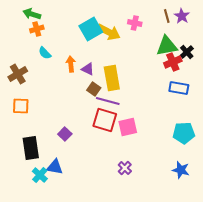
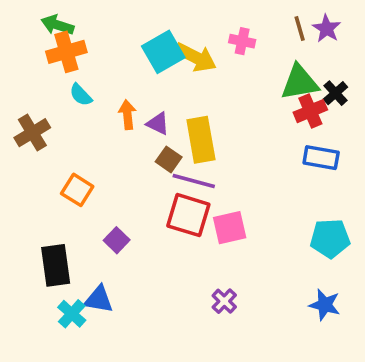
orange cross: (37, 29) -> (66, 52), size x1.5
orange square: (21, 106) -> (77, 190), moved, turned 30

